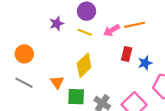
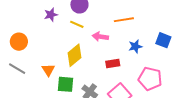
pink arrow: (112, 30) -> (100, 37), moved, turned 35
red rectangle: (127, 54) -> (113, 64), moved, turned 64
blue star: (145, 63) -> (135, 46), moved

